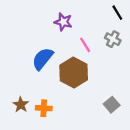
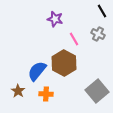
blue semicircle: (43, 59) -> (37, 71), moved
gray square: (112, 105) -> (97, 91), size x1.6
orange cross: (44, 108) -> (46, 94), moved

